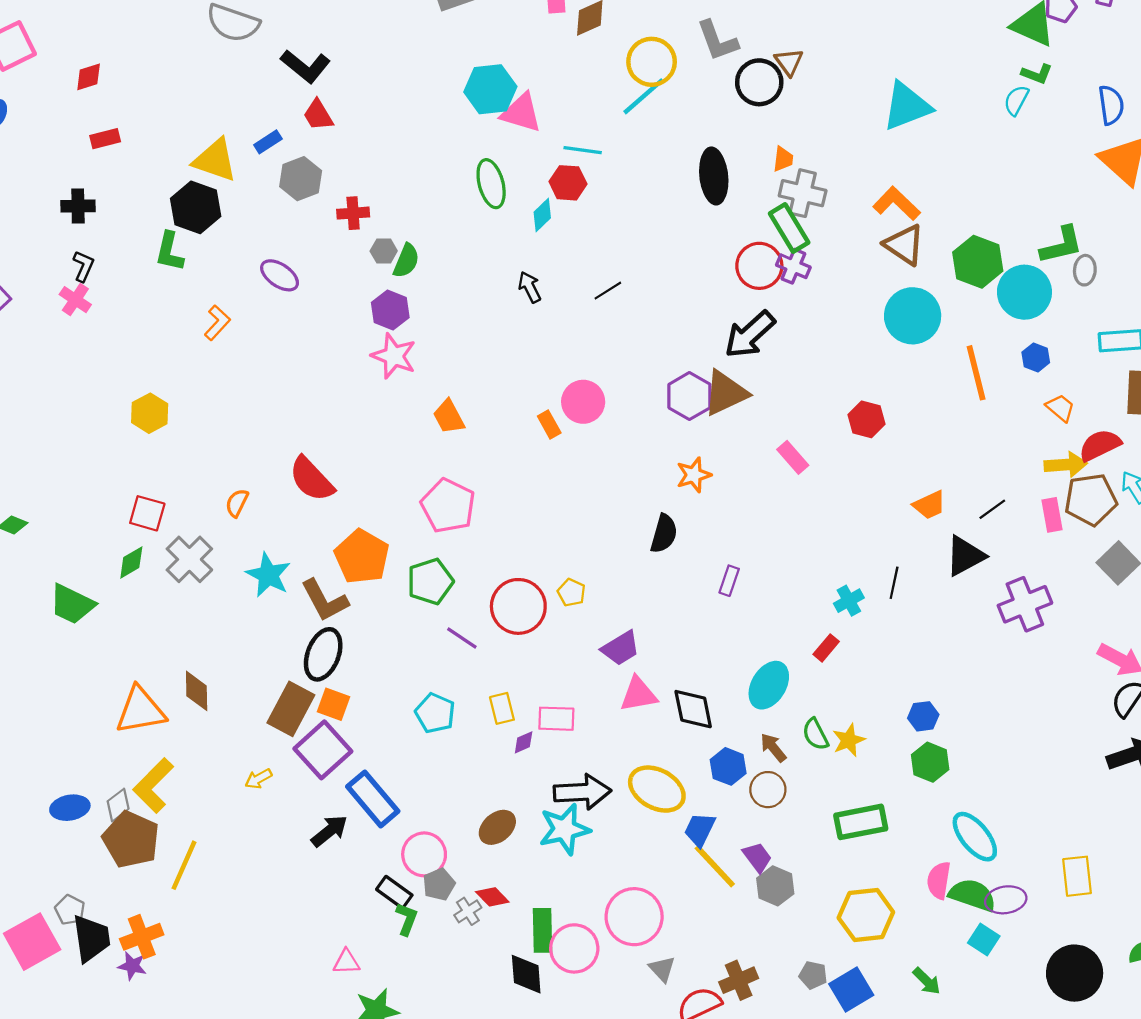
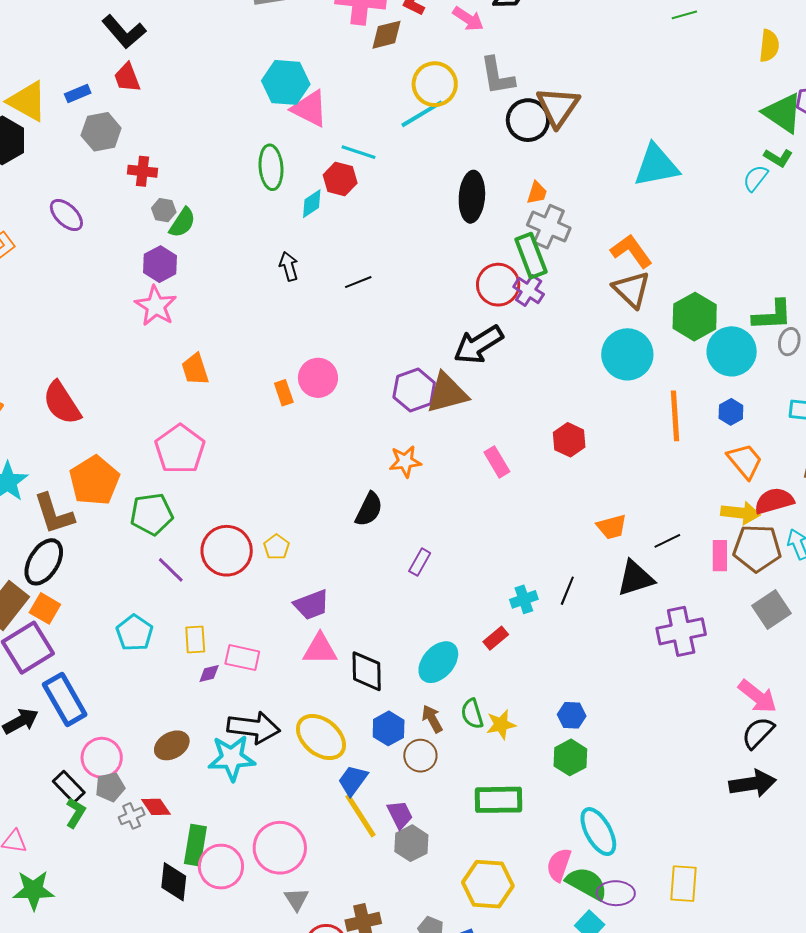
brown triangle: (789, 62) -> (558, 107), size x1.6
orange trapezoid: (1060, 408) -> (745, 461), size x1.4

